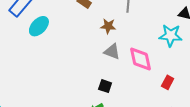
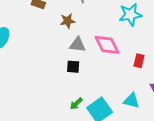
black square: (105, 86) -> (73, 67), moved

